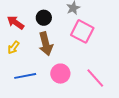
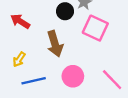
black circle: (44, 18) -> (65, 11), moved
yellow arrow: (13, 47) -> (19, 59), moved

